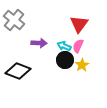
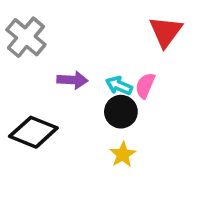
red triangle: (79, 24) -> (166, 32), moved
yellow star: (82, 65) -> (123, 155), moved

